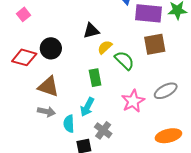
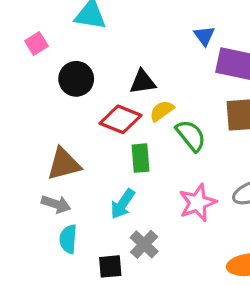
black circle: (51, 48) -> (76, 79), moved
red diamond: (24, 57) -> (120, 119), moved
brown triangle: (48, 86) -> (64, 164), turned -40
cyan semicircle: (69, 124) -> (68, 239), moved

